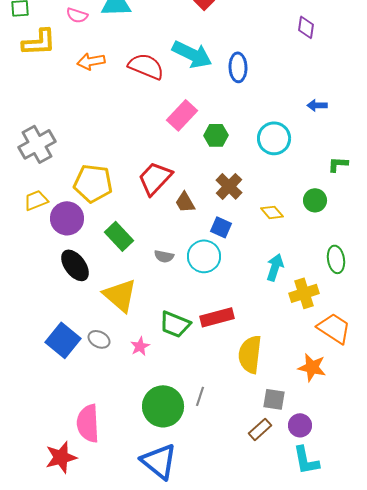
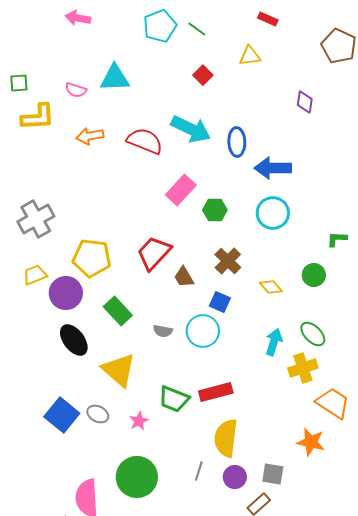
blue arrow: (317, 105) -> (273, 168), moved, size x1.8
green ellipse: (336, 259) -> (313, 334), moved, turned -36
yellow semicircle: (250, 354) -> (226, 438), moved
green circle: (163, 406) -> (137, 477), moved
purple circle: (300, 425) -> (235, 477), moved

